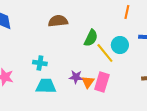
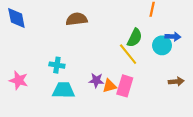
green semicircle: (91, 38) -> (135, 38), moved
cyan circle: (120, 45) -> (162, 45), moved
orange triangle: (88, 82) -> (109, 86), turned 40

